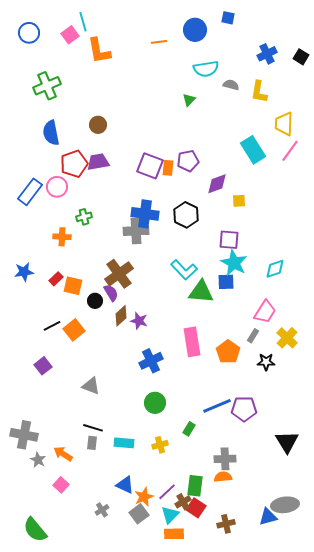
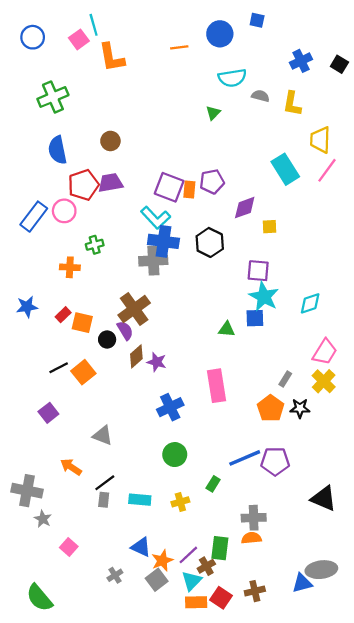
cyan L-shape: (184, 270) -> (156, 218), moved
green triangle: (201, 292) -> (227, 329), size x0.6
pink trapezoid: (265, 312) -> (325, 352), moved
orange pentagon: (228, 352) -> (271, 408), moved
black line: (93, 428) -> (105, 483), turned -54
black triangle: (287, 442) -> (324, 499), turned -35
orange arrow: (63, 454) -> (71, 467), moved
red square: (196, 508) -> (221, 598), moved

